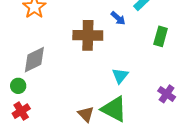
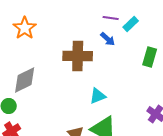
cyan triangle: (120, 76) -> (98, 96), moved, turned 30

